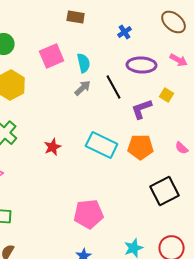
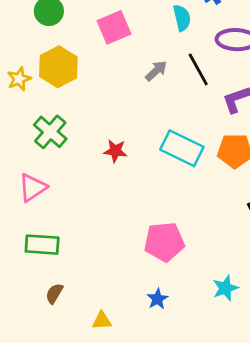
cyan semicircle: (84, 63) -> (182, 18), moved
red star: (53, 147) -> (115, 151), turned 30

